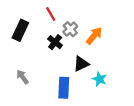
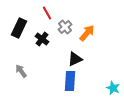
black cross: (55, 42) -> (42, 39), moved
cyan star: (100, 79) -> (113, 88), moved
blue rectangle: (64, 88) -> (70, 81), moved

